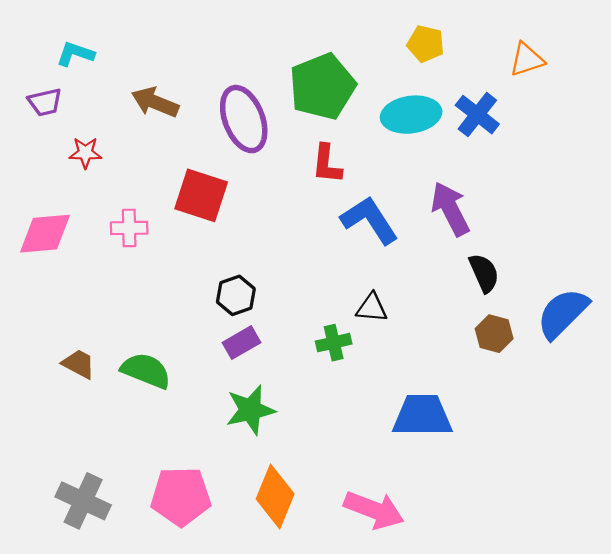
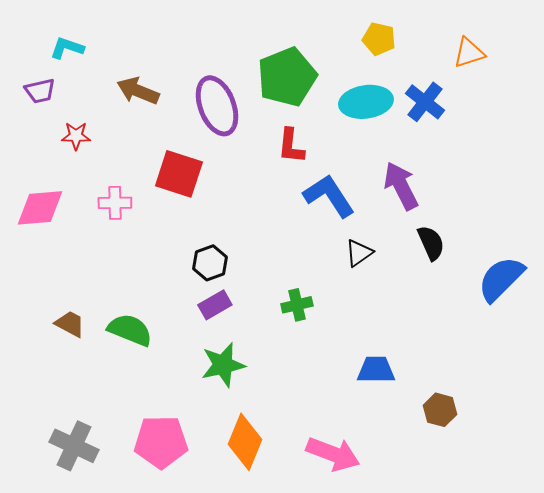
black triangle: (372, 308) -> (359, 253), moved, turned -40
brown hexagon: (494, 334) -> (440, 410), moved
blue trapezoid: (422, 416) -> (376, 370), size x0.7

